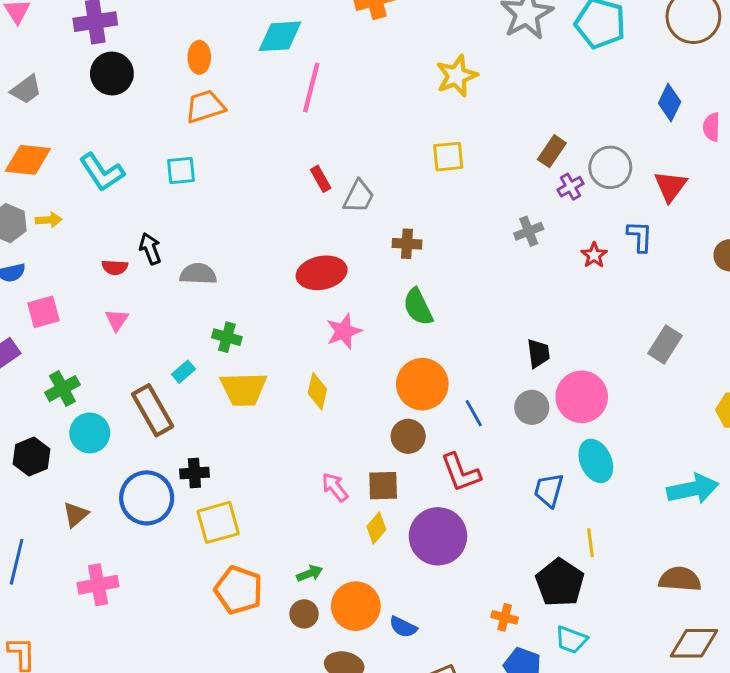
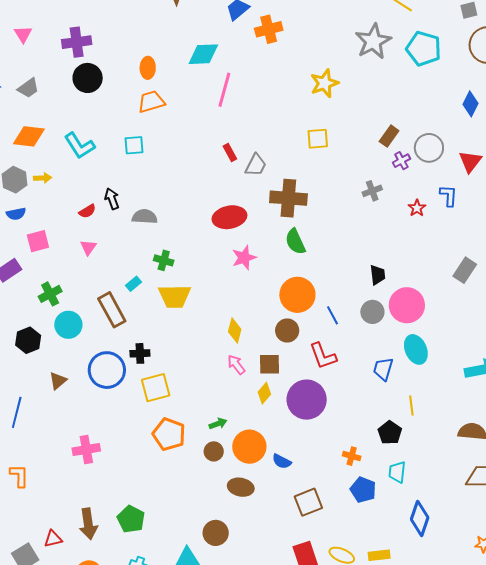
brown cross: (407, 244) -> (288, 198), size x1.8
red semicircle: (115, 267) -> (87, 211), turned -36
yellow diamond: (317, 391) -> (235, 331), moved
black pentagon: (560, 583) -> (390, 433), size x0.7
pink cross: (98, 585) -> (86, 449), moved
cyan trapezoid: (571, 640) -> (397, 472), turned 75

